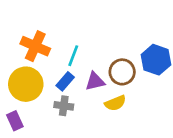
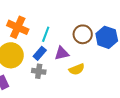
brown circle: (122, 72) -> (83, 34), moved

